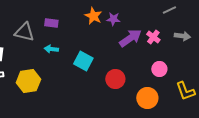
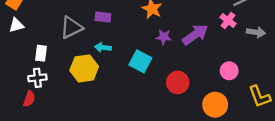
purple star: (113, 19) -> (164, 37), moved
gray triangle: (24, 32) -> (71, 28), turned -40
pink cross: (153, 37) -> (228, 21), moved
yellow hexagon: (28, 81) -> (84, 68), moved

